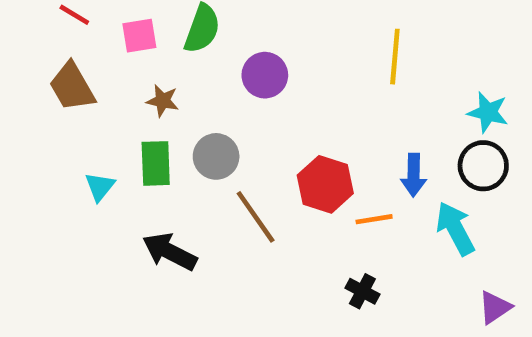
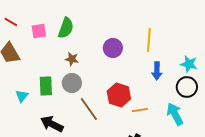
purple circle: (265, 75) -> (113, 48), moved
brown star: (163, 101) -> (72, 59), moved
blue arrow: (414, 175) -> (157, 71), moved

